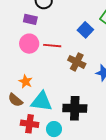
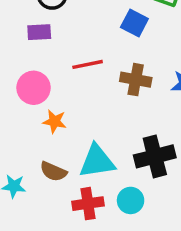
pink circle: (29, 44) -> (34, 88), moved
orange star: (26, 82) -> (55, 121), moved

